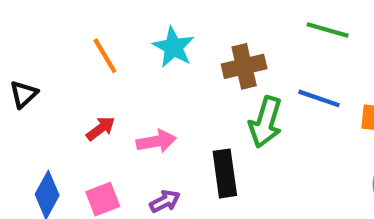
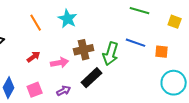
brown cross: (244, 66) -> (84, 50), moved
black rectangle: (225, 173) -> (92, 78), turned 55

